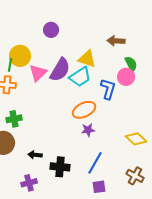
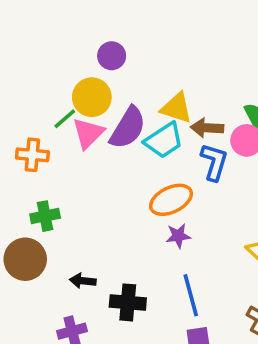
brown arrow: (116, 41) -> (207, 128), moved
yellow circle: (20, 56) -> (92, 97), moved
green line: (10, 65) -> (65, 119), moved, turned 40
blue line: (95, 163) -> (191, 295), turned -45

